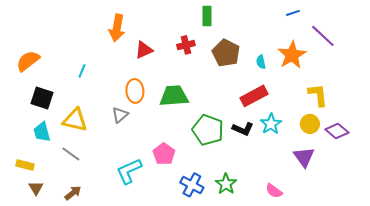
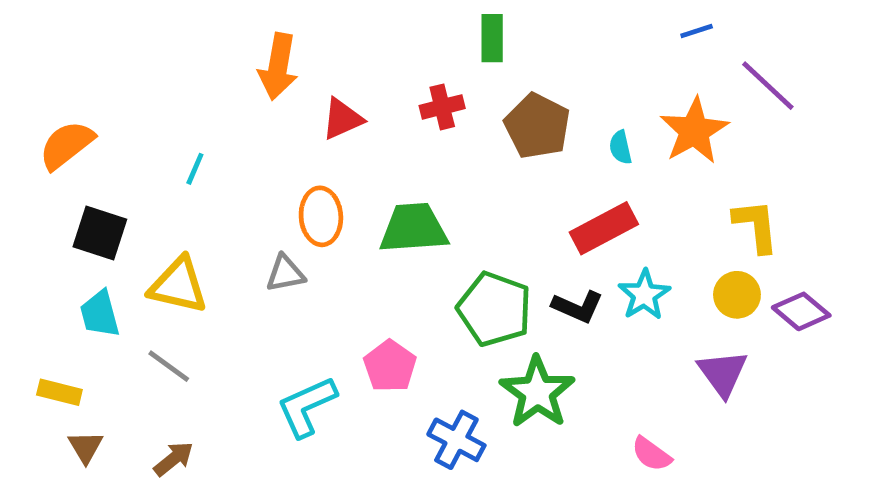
gray triangle: (120, 115) -> (285, 273), turned 30
green star: (226, 184) -> (537, 392), moved, size x1.4

